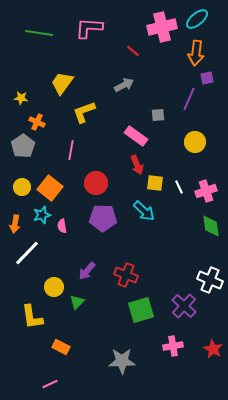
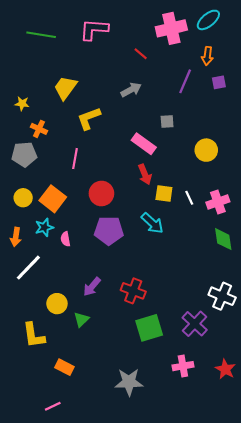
orange arrow: (196, 53) -> (207, 56), size x0.7
purple line: (189, 99) -> (185, 81), moved
gray pentagon: (23, 146) -> (24, 154), turned 30

